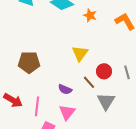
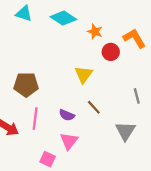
red circle: (104, 71) -> (111, 52), moved
gray triangle: (106, 101) -> (125, 131), moved
pink line: (37, 106) -> (35, 118), moved

